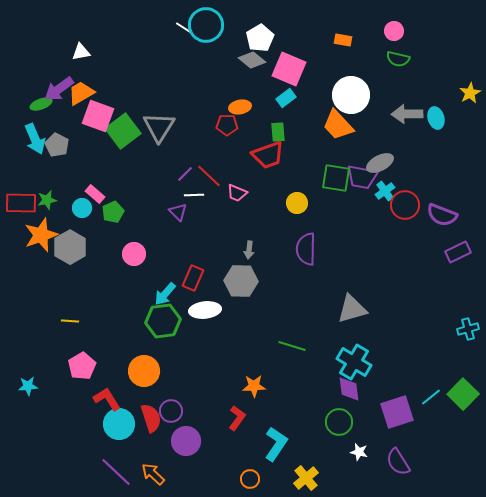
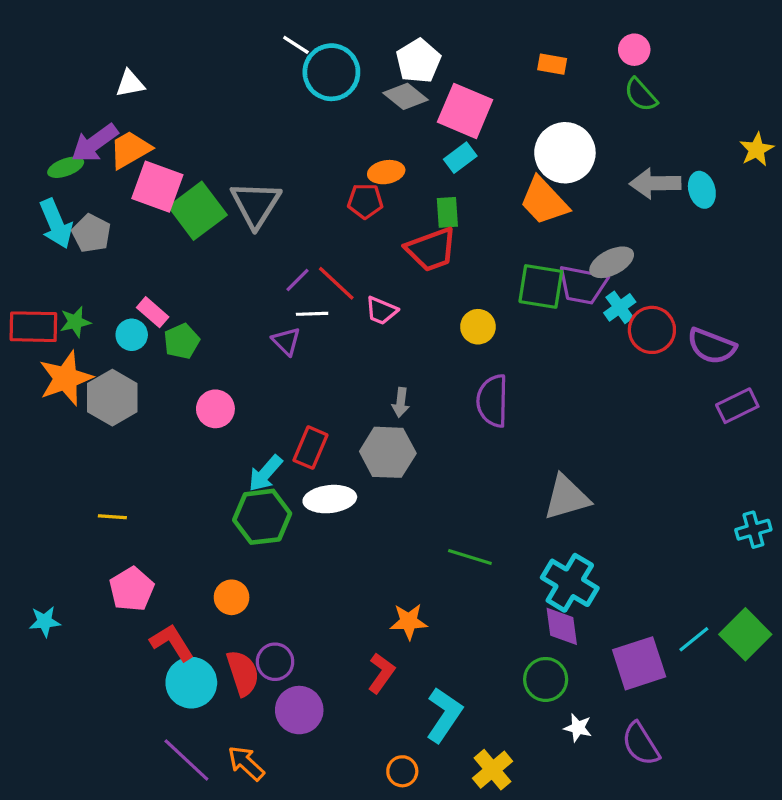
cyan circle: (206, 25) -> (331, 72), moved
green semicircle: (398, 59) -> (641, 95), turned 35
orange circle: (144, 371) -> (232, 597), size x0.7

